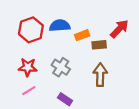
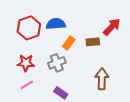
orange rectangle: (82, 35) -> (69, 43), moved, turned -32
gray cross: (61, 67) -> (57, 63), turned 36
brown arrow: (100, 75) -> (102, 79), moved

